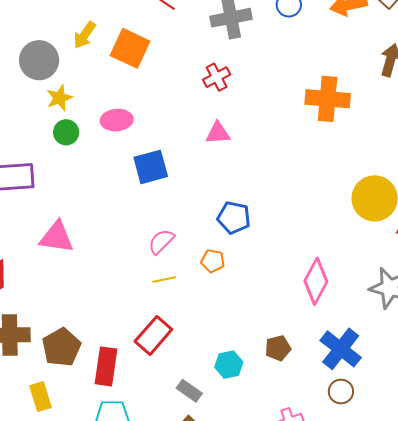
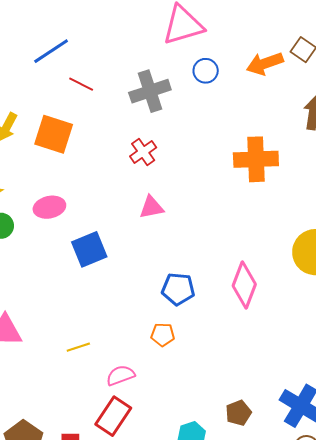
pink semicircle: (161, 242) -> (121, 375), moved, turned 32
yellow line: (164, 279) -> (78, 347), moved
pink diamond: (316, 281) -> (244, 285), moved

